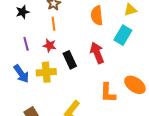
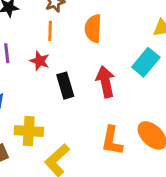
orange semicircle: (97, 16) -> (93, 29), moved
yellow cross: (46, 72) -> (29, 131), moved

